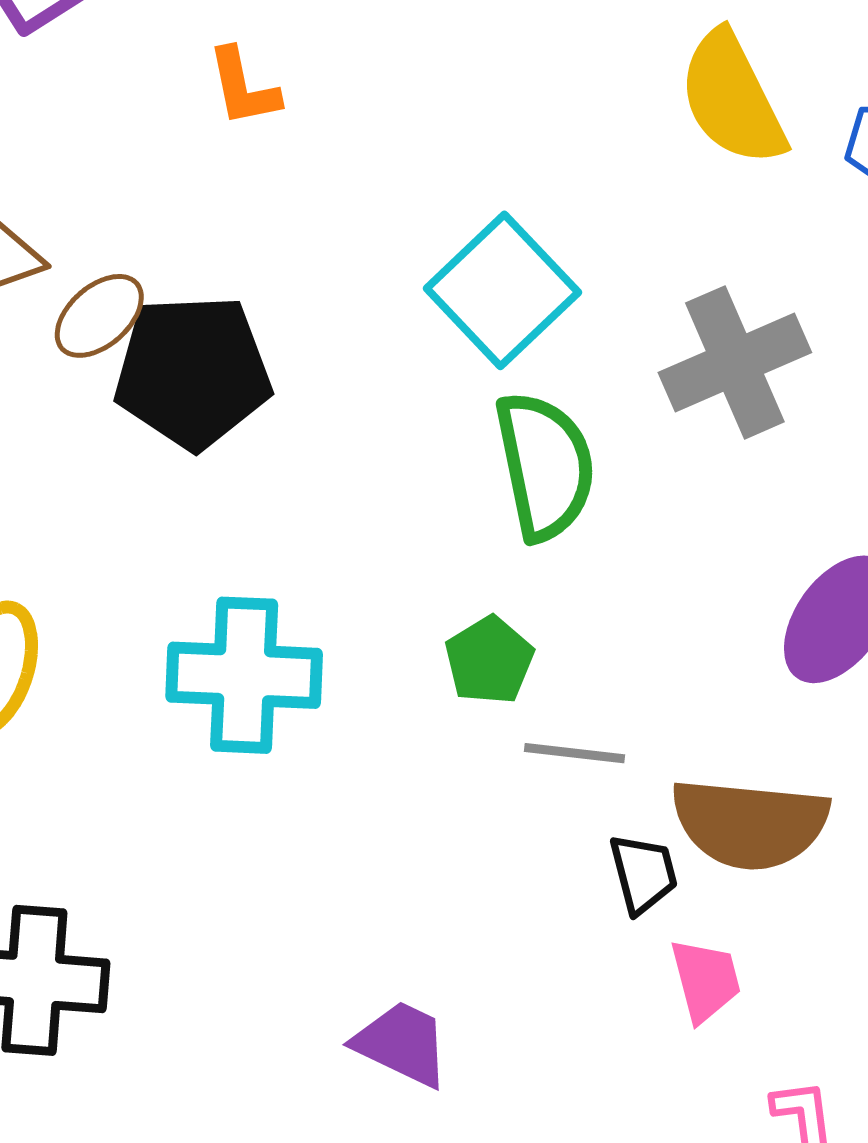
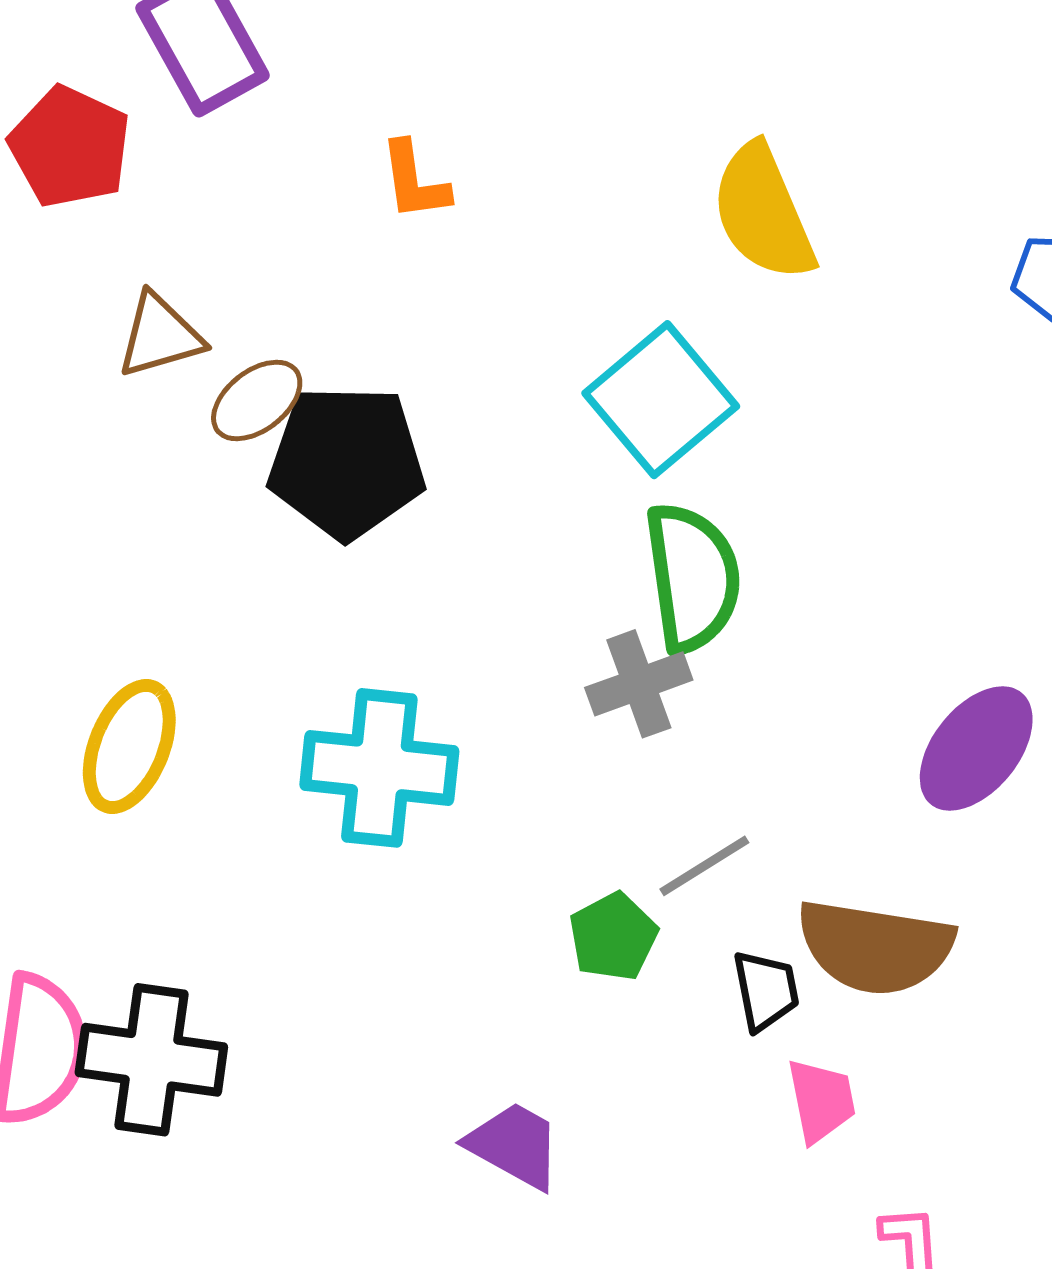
yellow semicircle: (732, 98) -> (763, 212), moved
gray cross: (735, 362) -> (639, 684), moved, size x0.7
green pentagon: (489, 660) -> (613, 937), moved
gray line: (574, 753) -> (704, 866), turned -42

